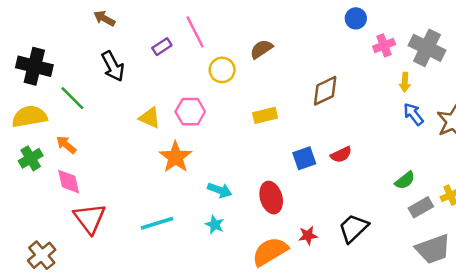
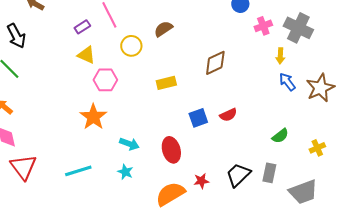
black arrow: (113, 66) -> (16, 36), moved
yellow triangle: (150, 118) -> (86, 55), moved
gray rectangle: (421, 207) -> (269, 173), moved, turned -48

